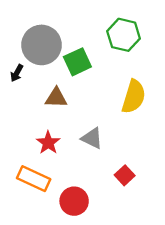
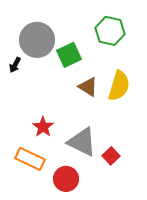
brown triangle: (56, 98) -> (88, 87), moved, turned 30
gray triangle: (92, 138) -> (82, 142), moved, size x1.5

